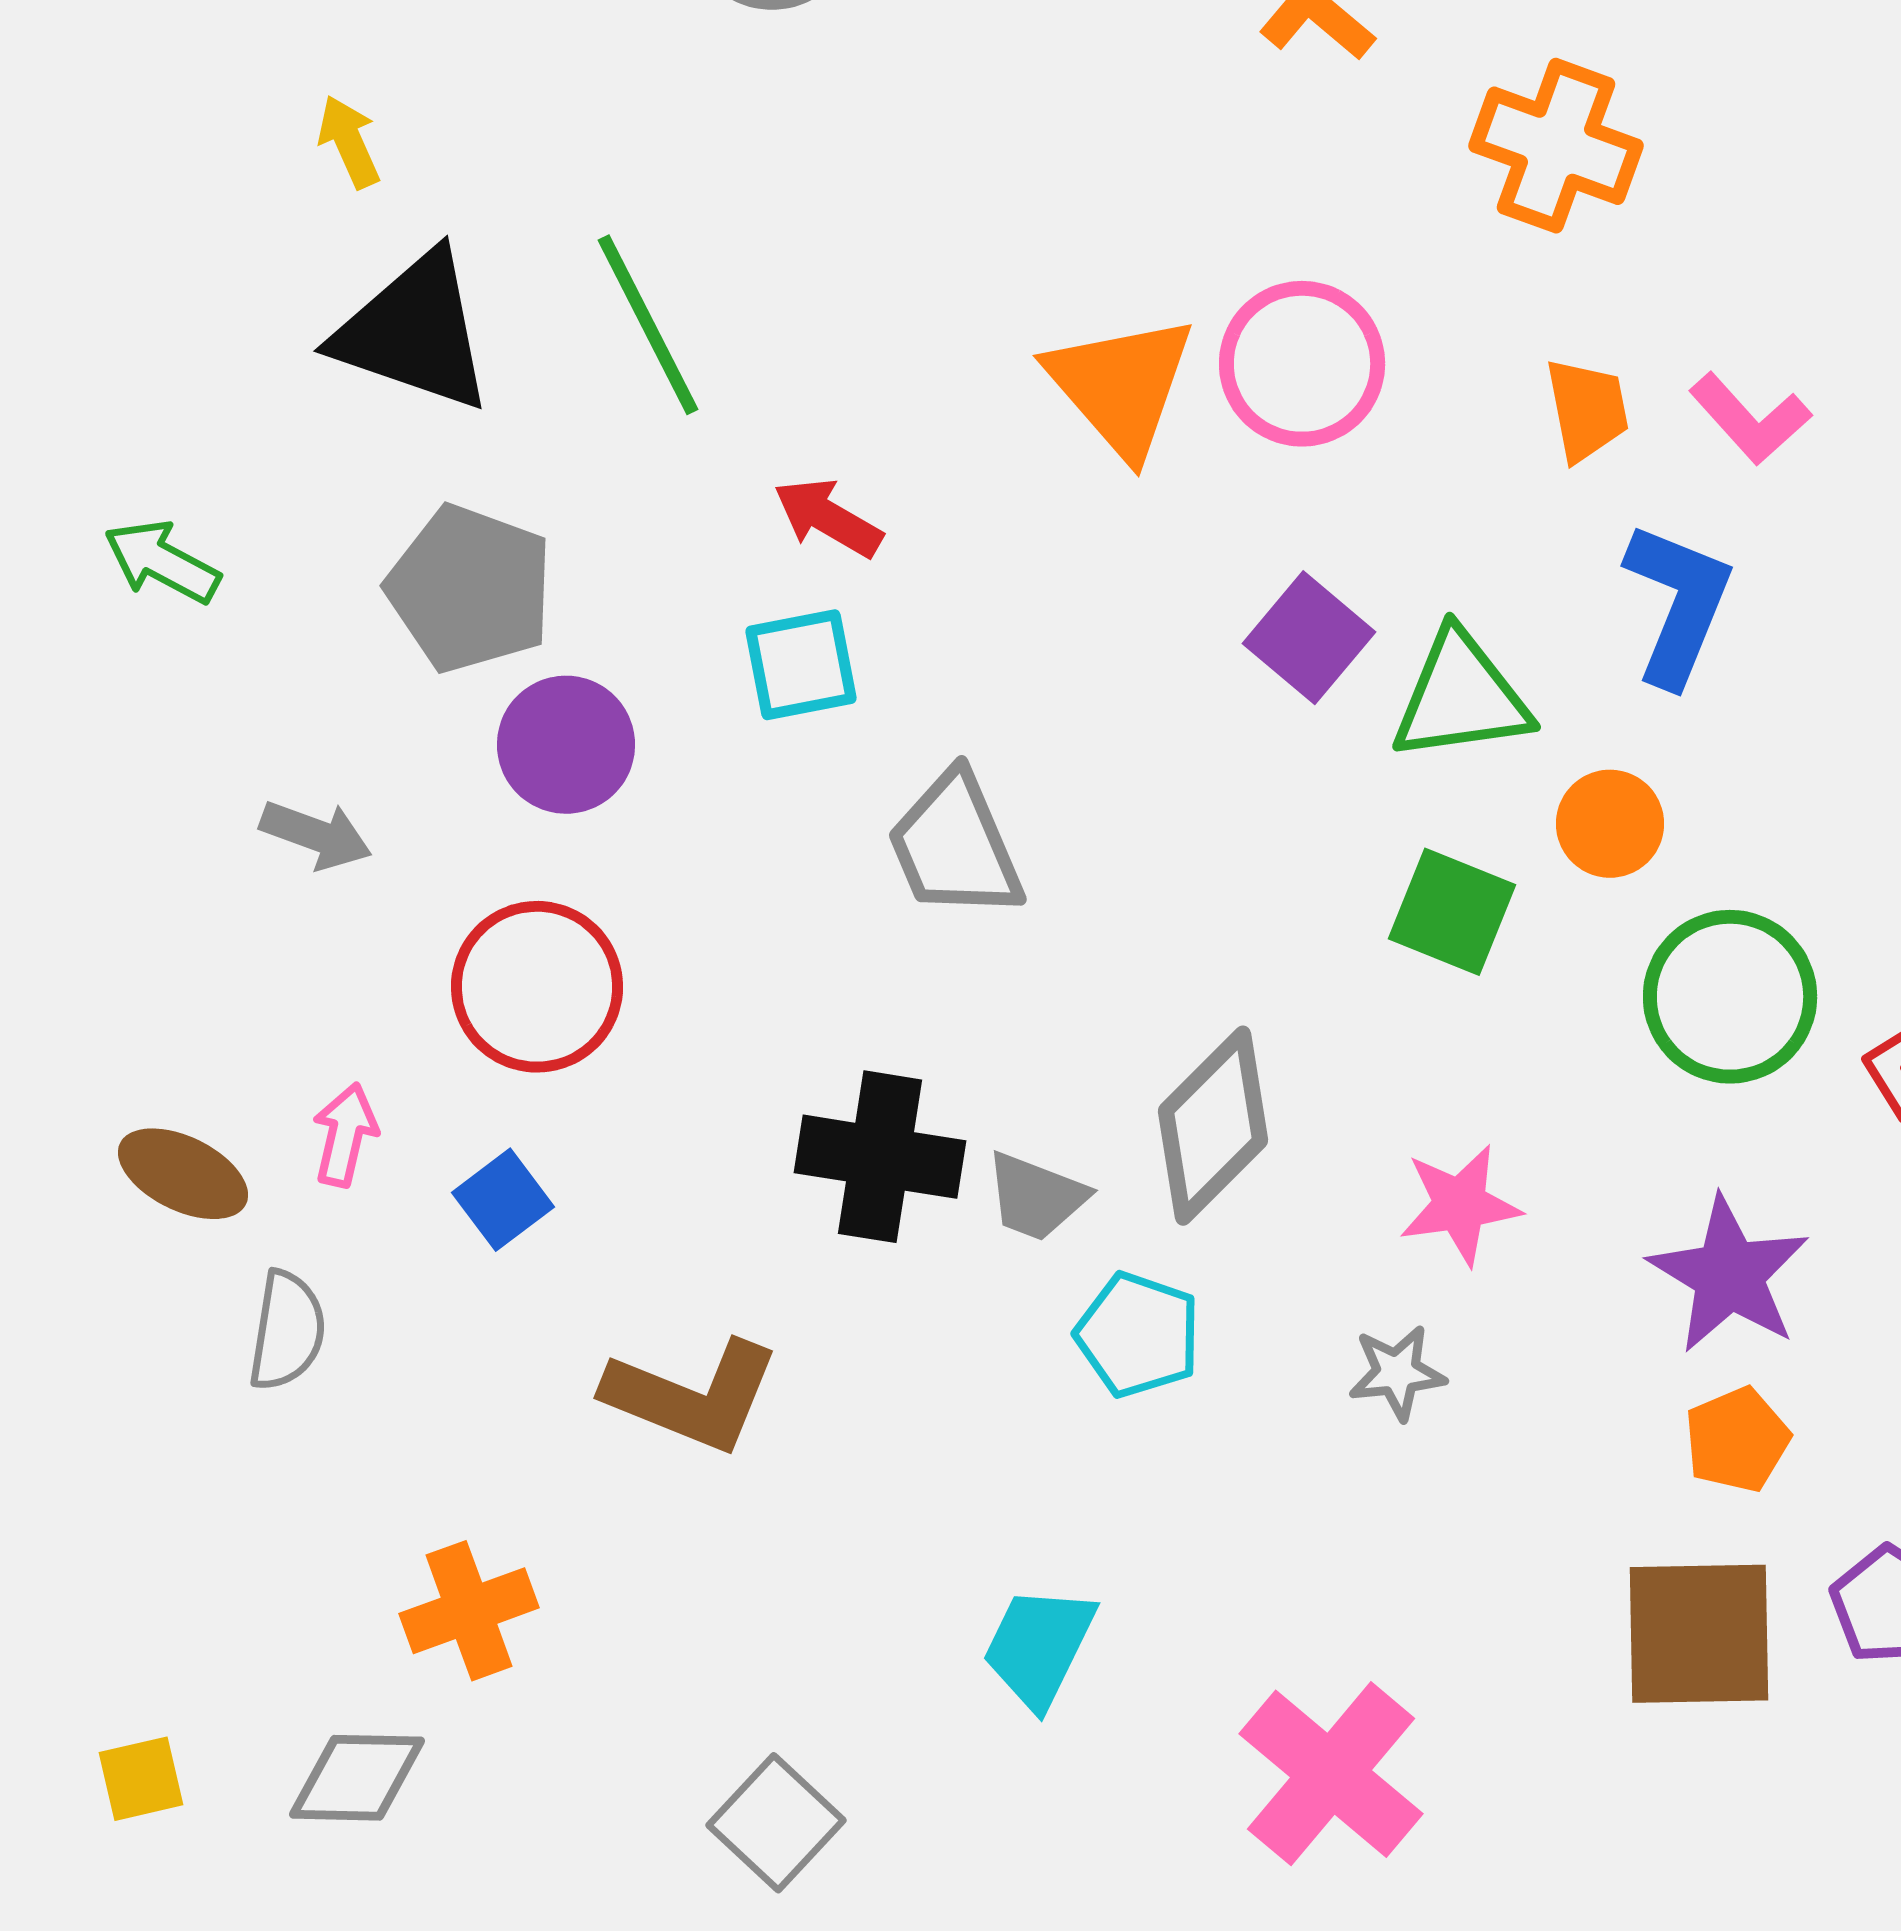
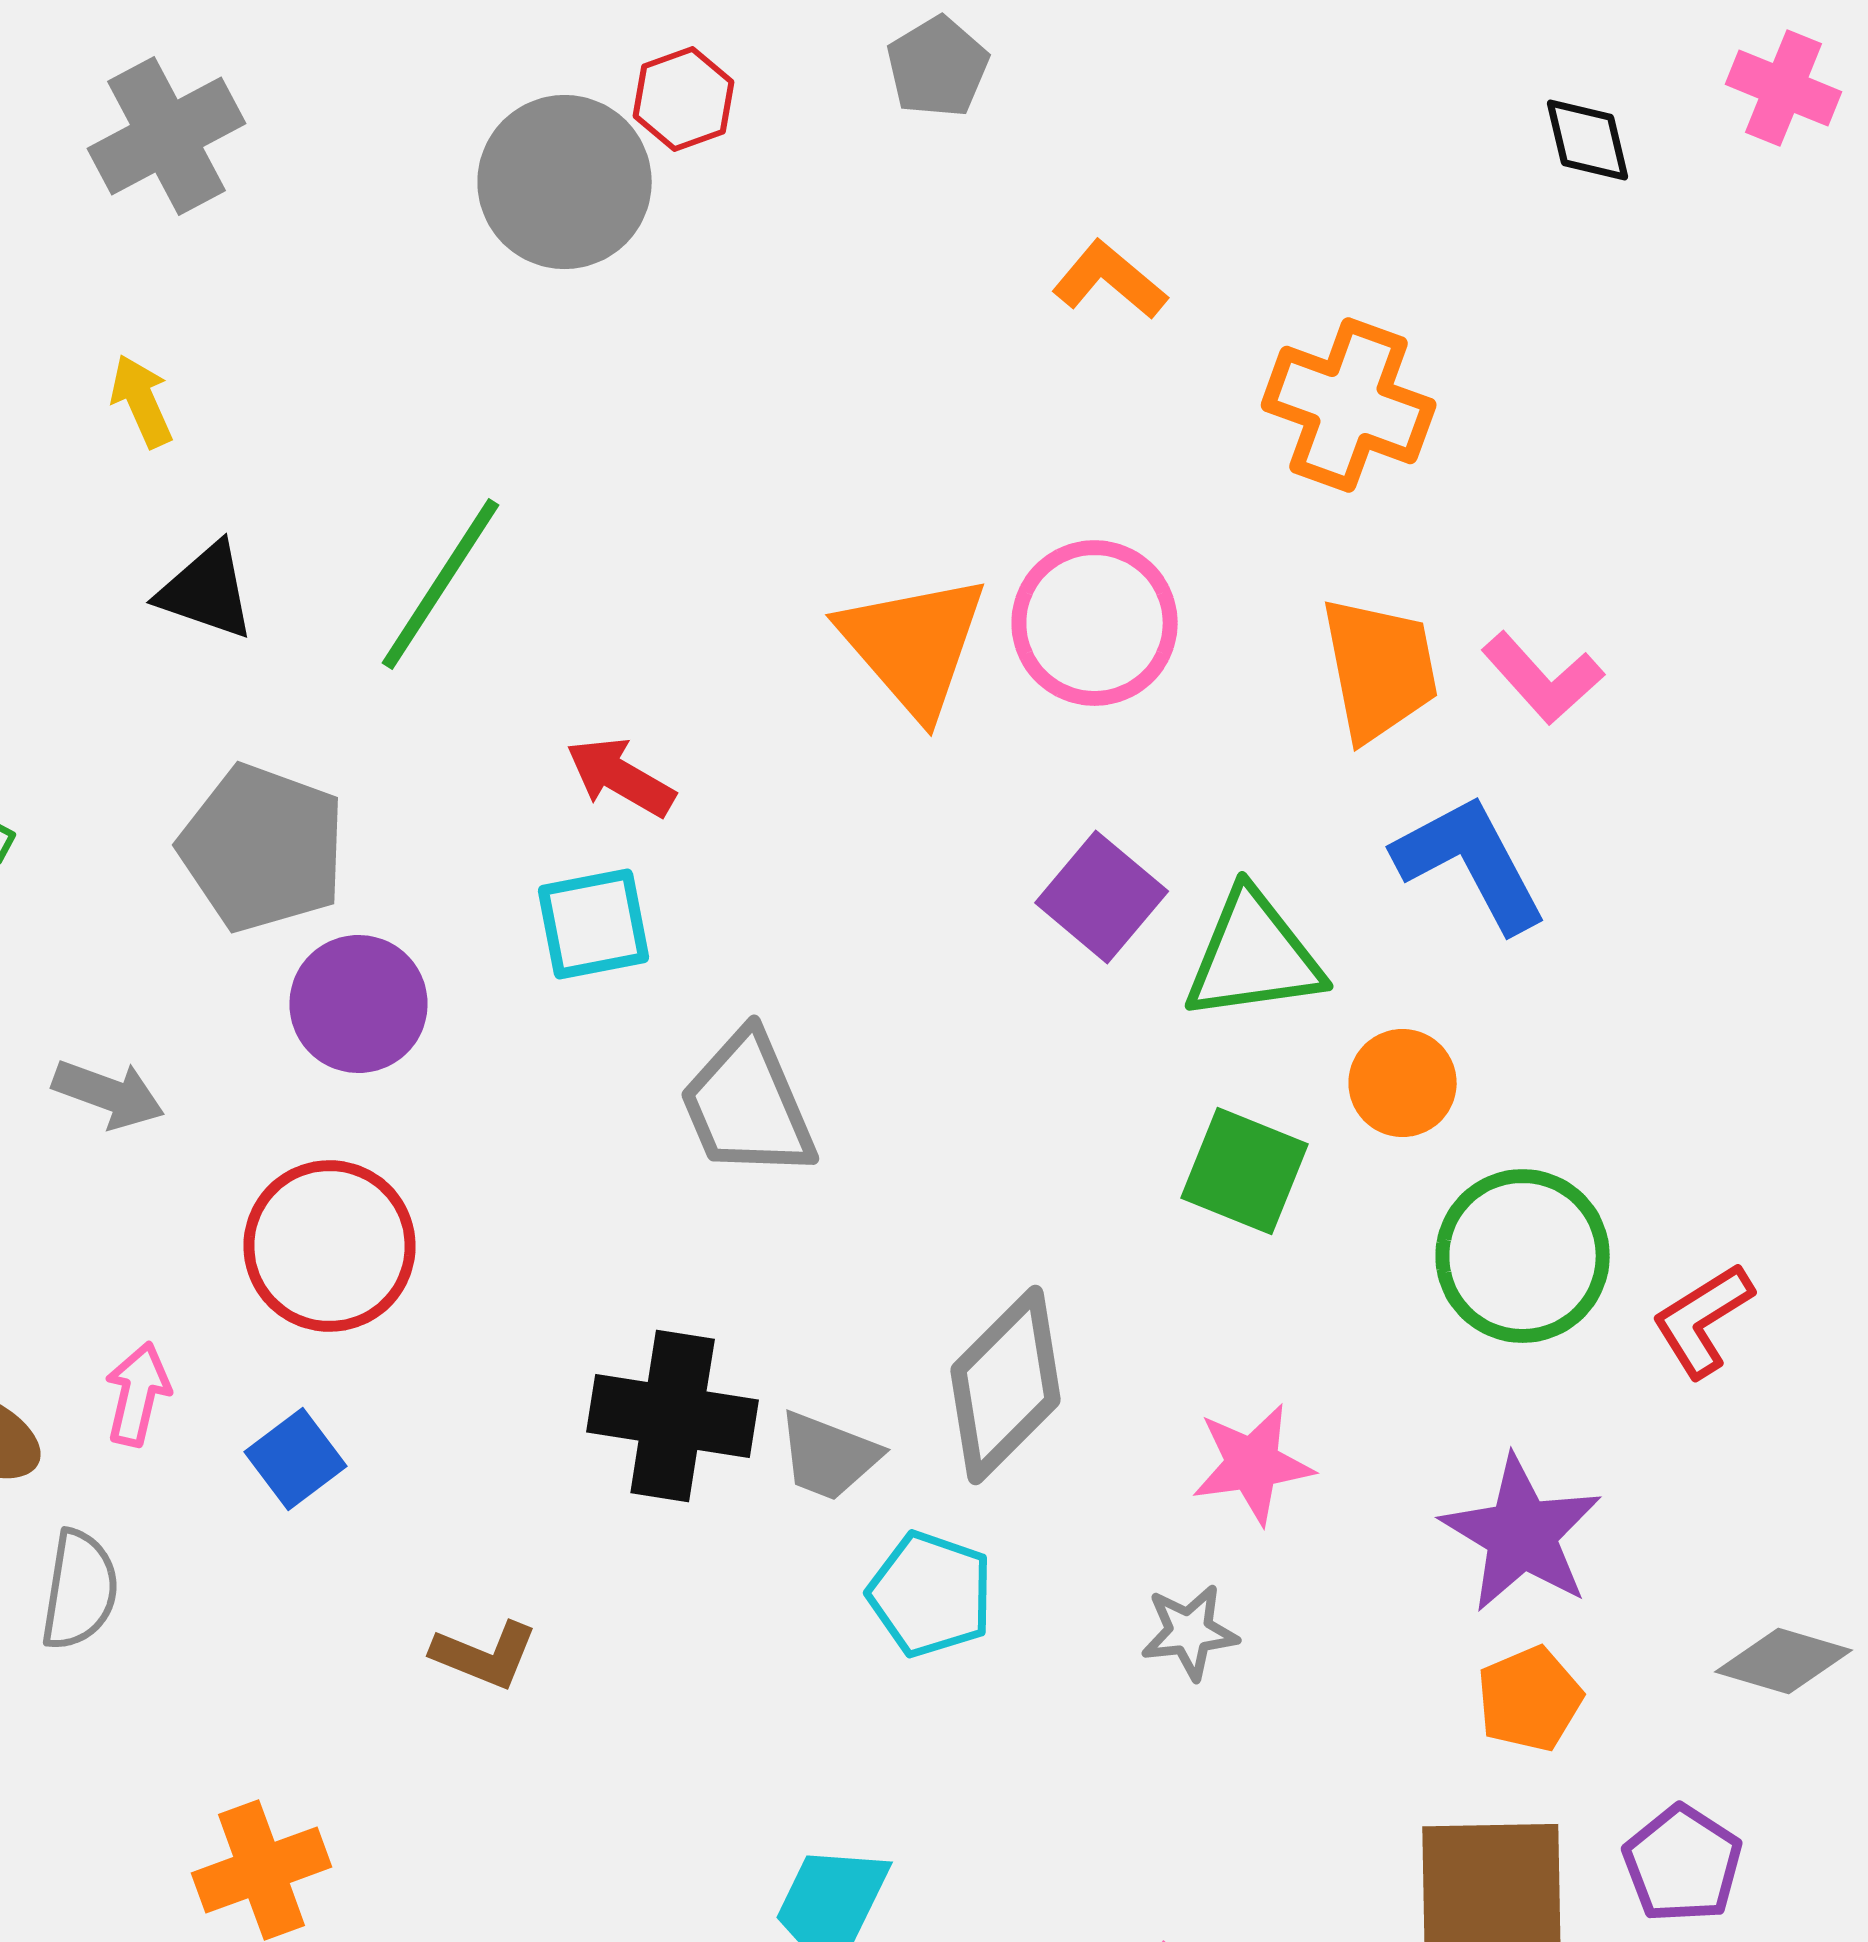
green line: (648, 325) -> (441, 584), turned 60
black triangle: (414, 332) -> (207, 591), size x0.6
orange trapezoid: (1587, 410) -> (1380, 669), size x1.4
blue L-shape: (1678, 604) -> (1471, 863), turned -50
brown L-shape: (692, 1396) -> (485, 1655), size x0.6

